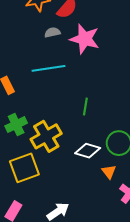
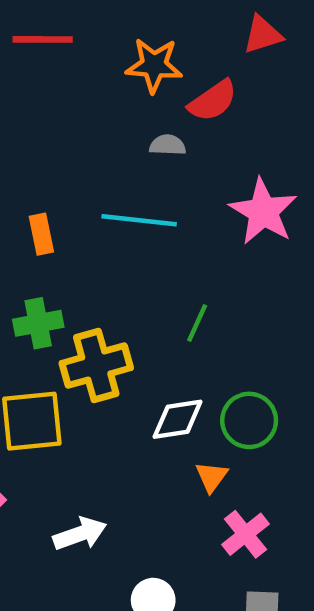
pink star: (85, 39) -> (263, 212), moved
white diamond: (88, 151) -> (178, 419), turned -40

